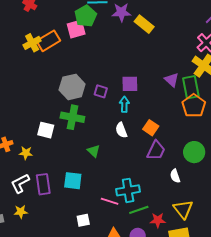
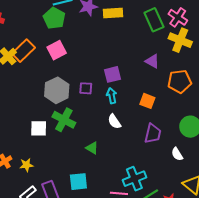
yellow rectangle: (144, 24) -> (113, 13), turned -30
pink square: (76, 29) -> (57, 50), moved
green rectangle: (191, 87) -> (154, 20), moved
orange pentagon: (194, 106) -> (180, 81), turned -30
green cross: (72, 117) -> (64, 120), turned 30
orange square: (151, 128) -> (147, 101), moved
white square: (46, 130) -> (39, 128), moved

